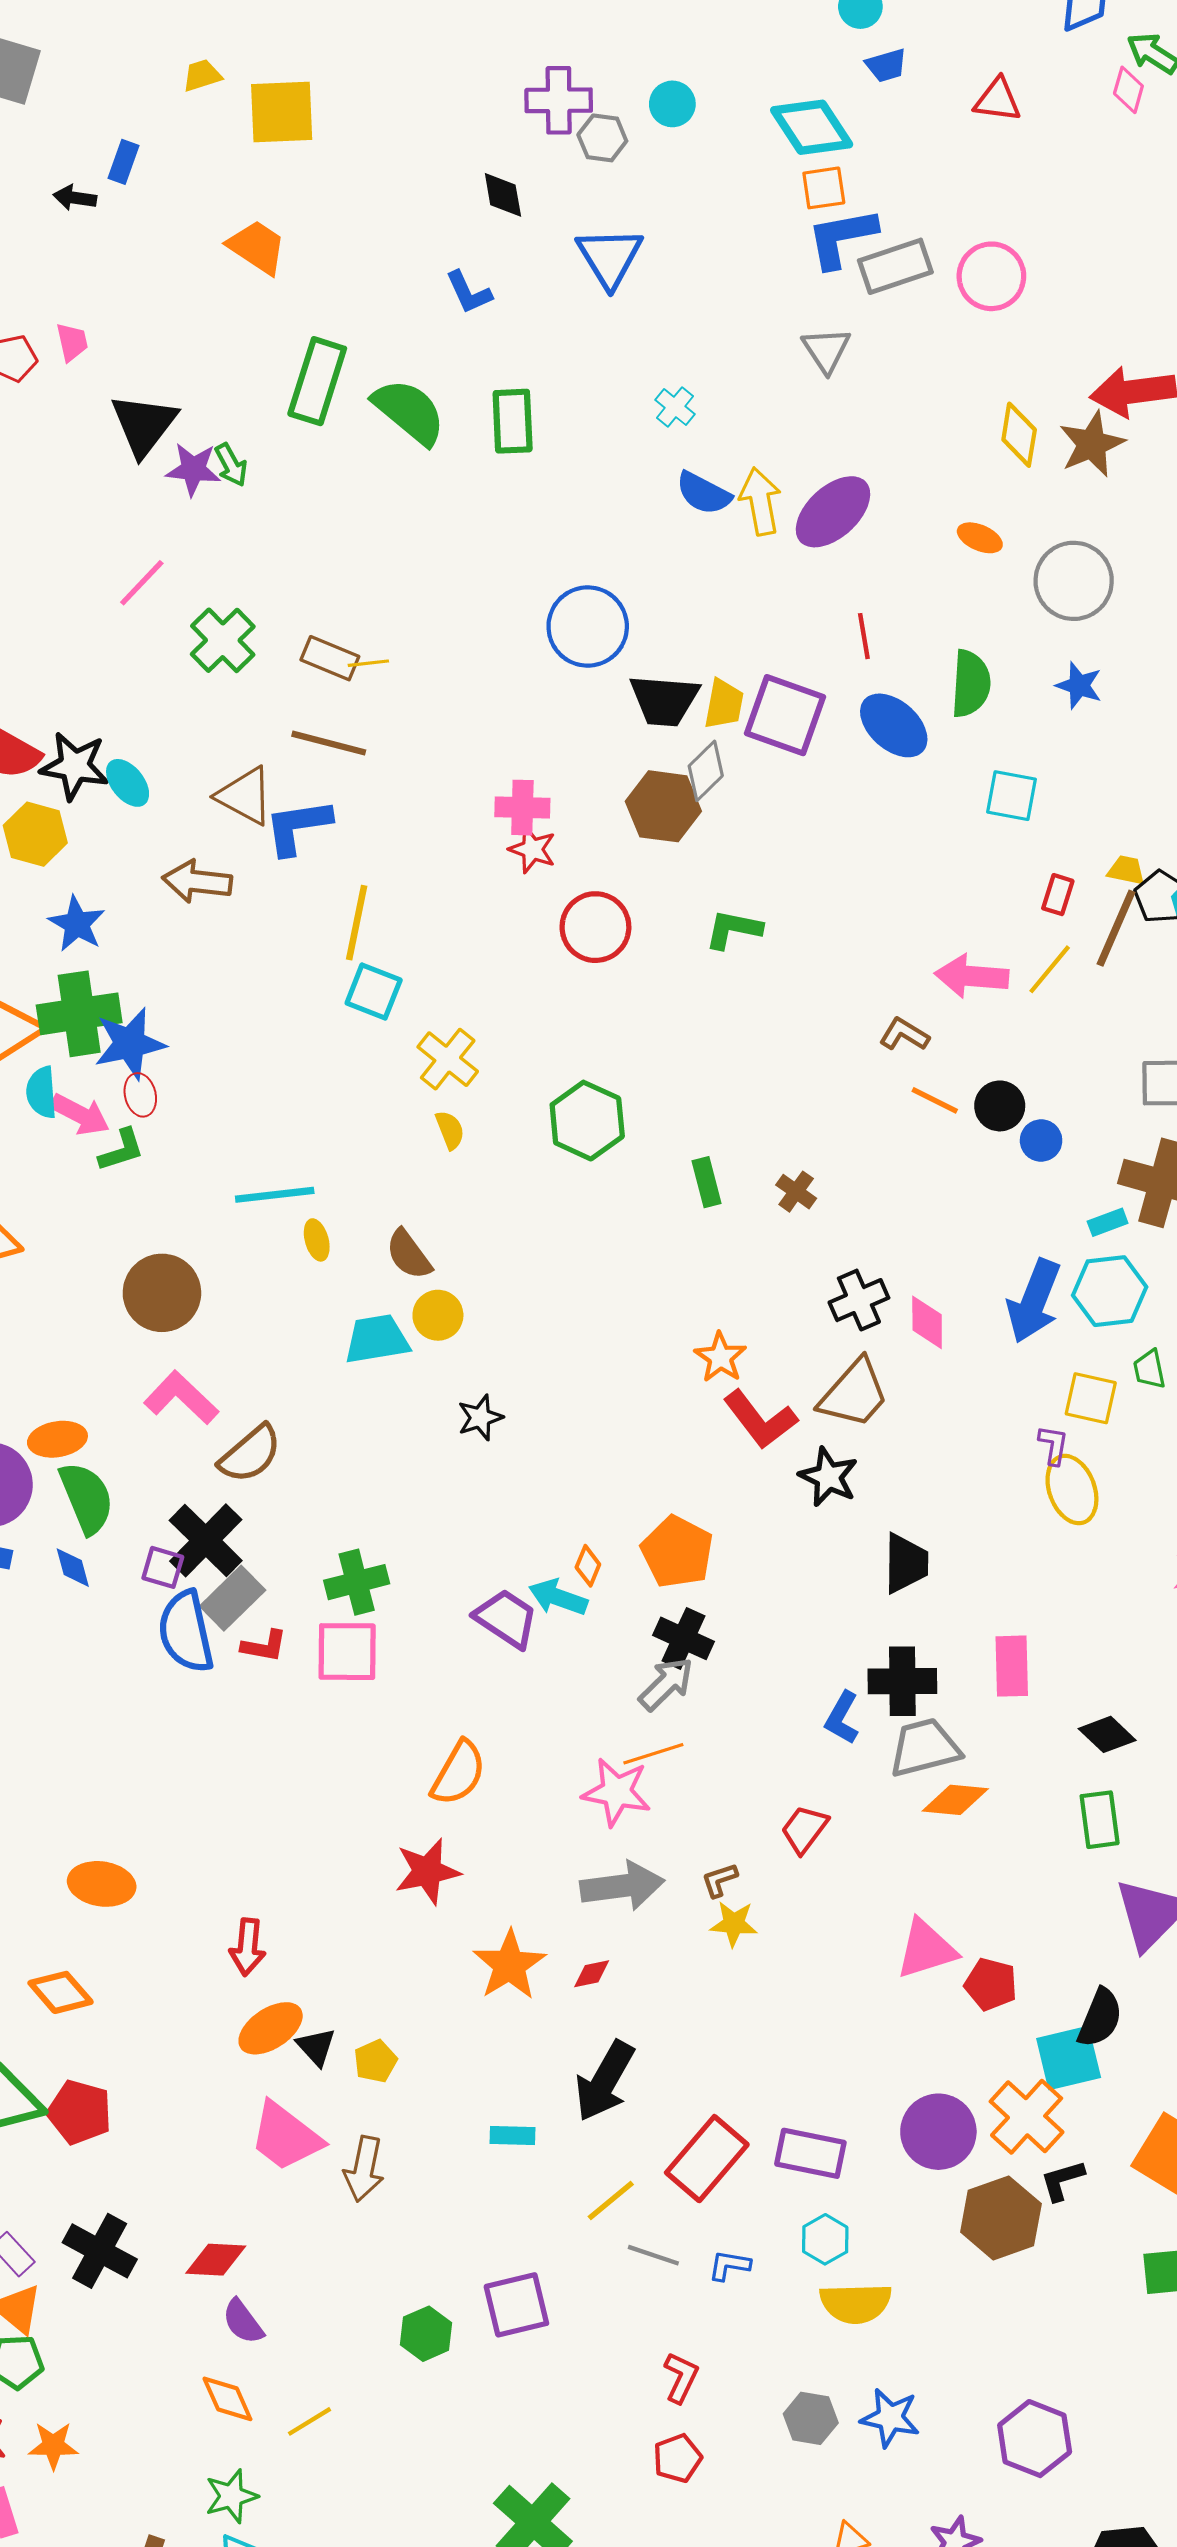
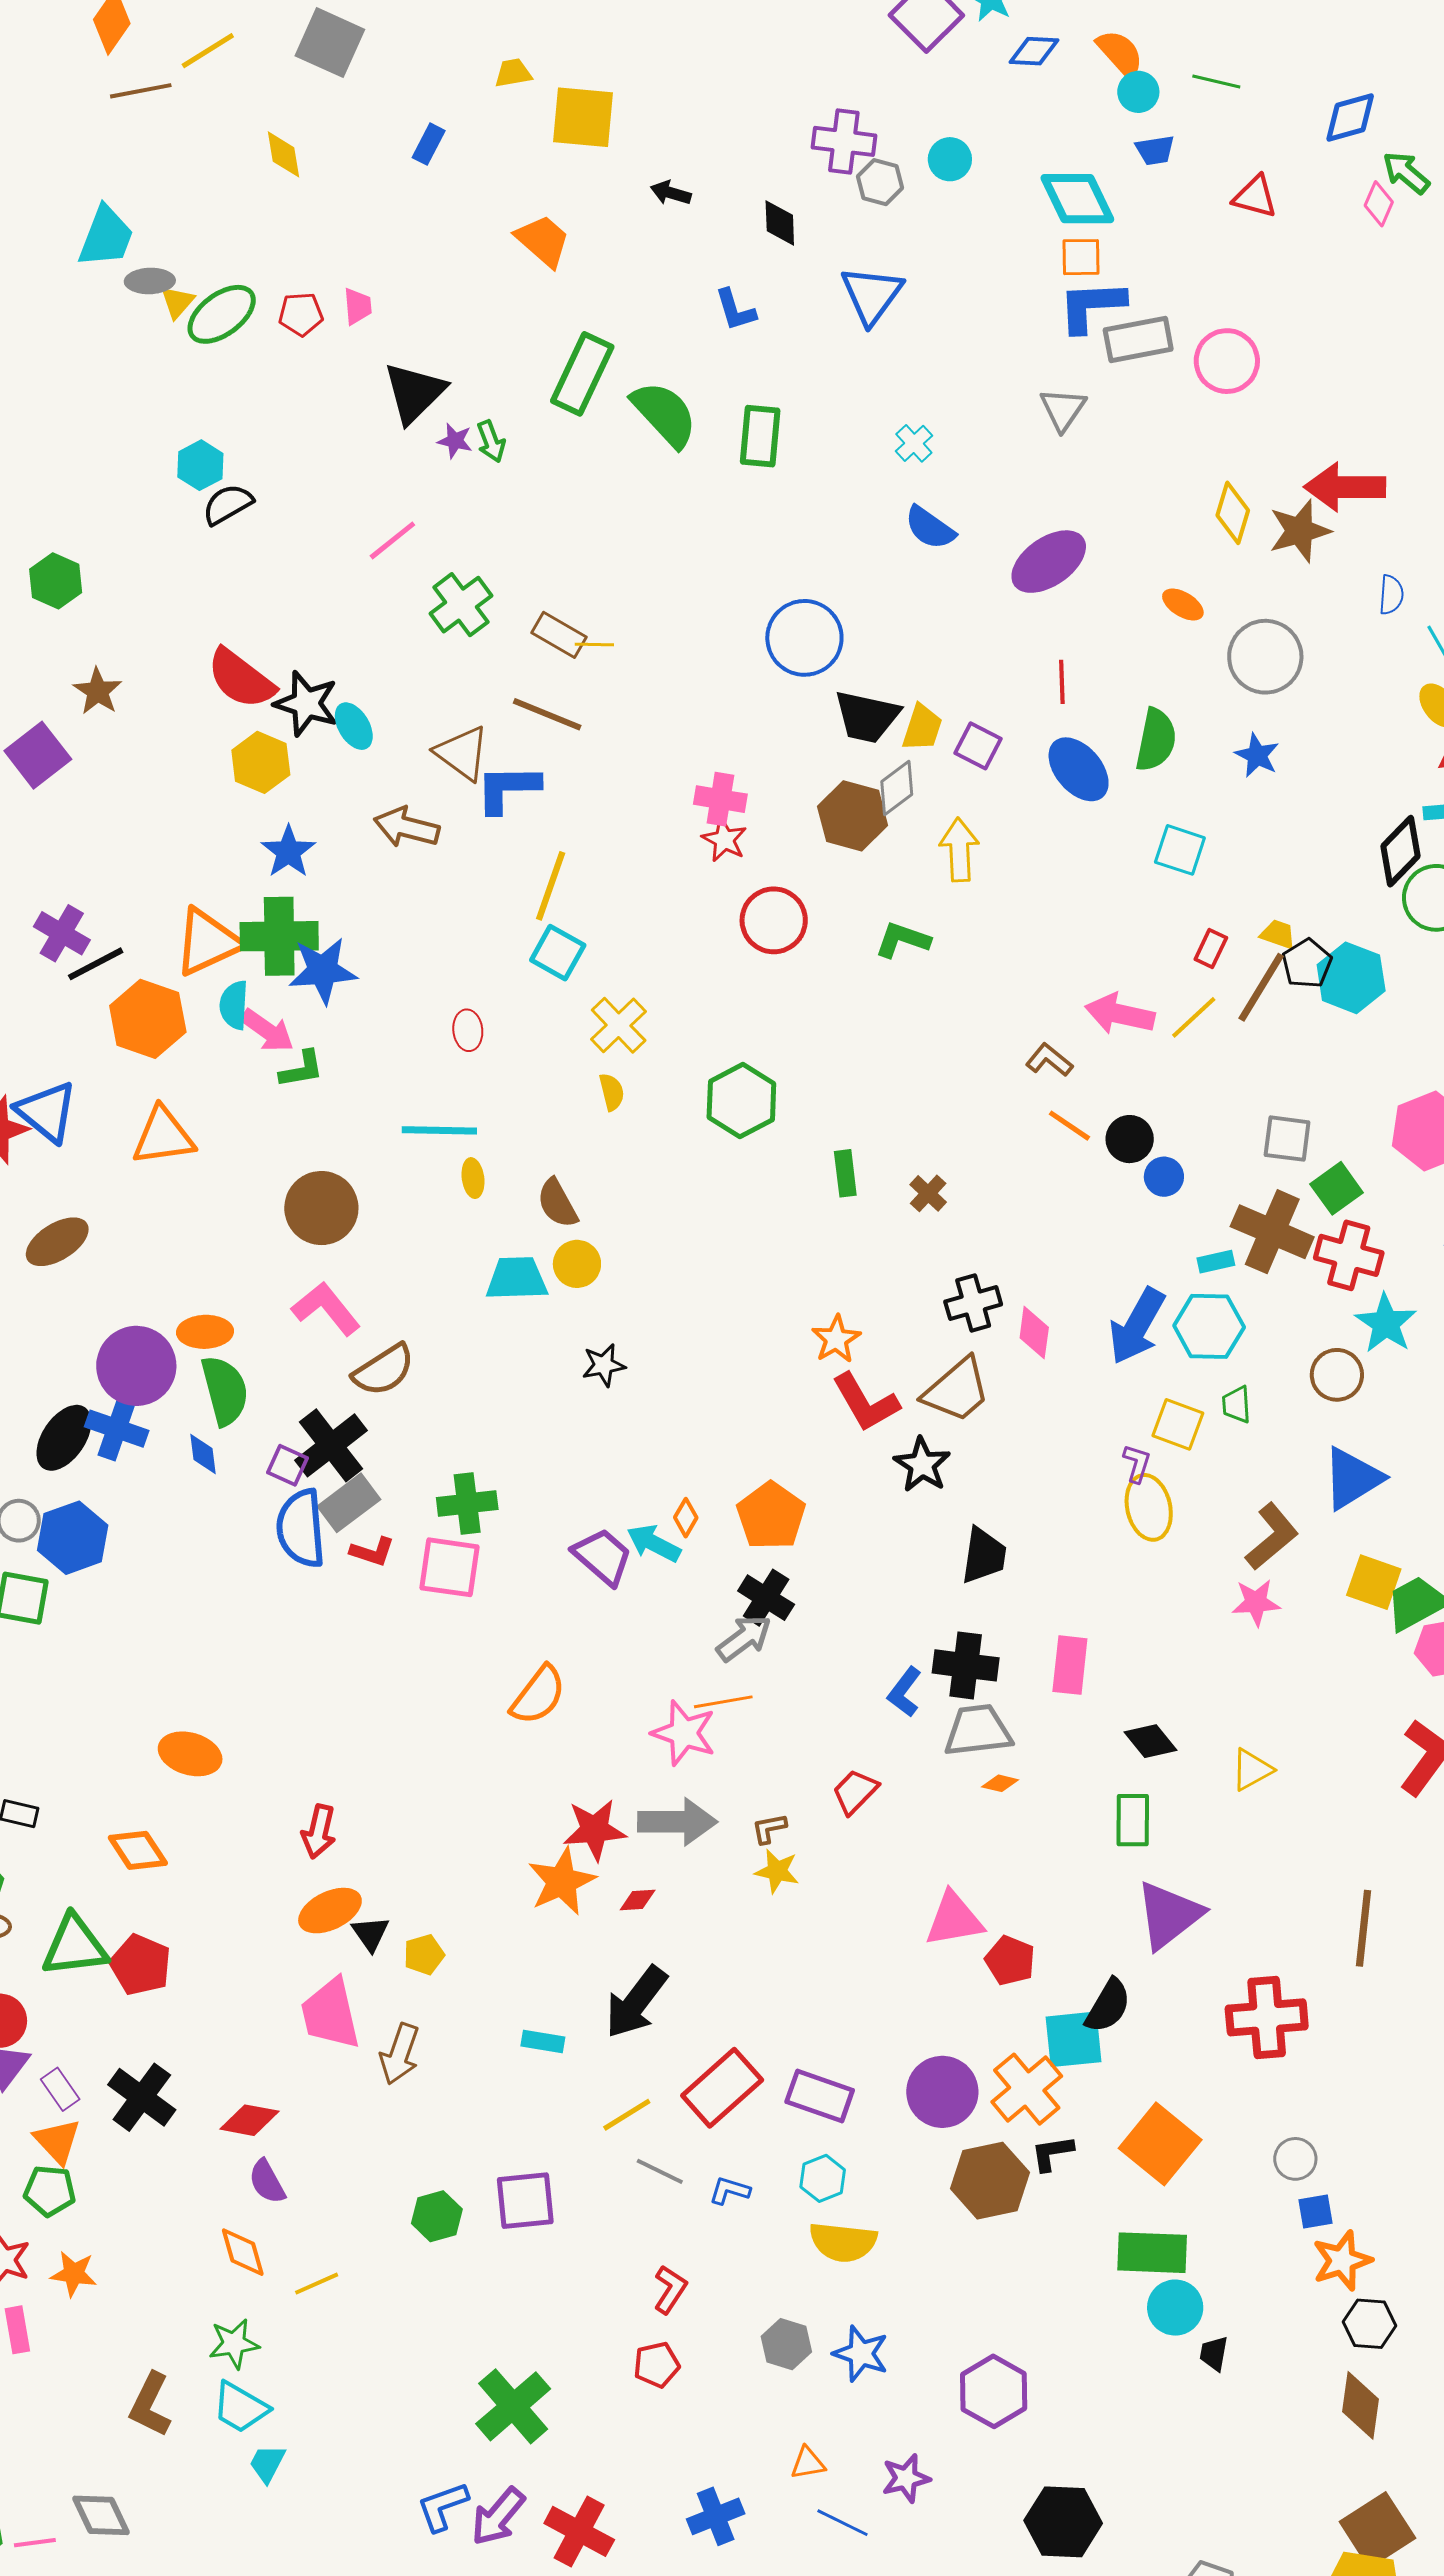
black arrow: (75, 198) -> (671, 193), moved
purple star: (193, 469) -> (455, 441), size x0.7
yellow arrow: (760, 501) -> (959, 850), moved
purple square: (785, 715) -> (978, 746), size x0.6
red ellipse: (140, 1095) -> (468, 1030), moved
orange diamond: (955, 1800) -> (1000, 1783), size x0.6
red star: (427, 1871) -> (595, 1830), moved
pink trapezoid: (286, 2137) -> (330, 2014), turned 32

